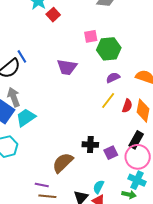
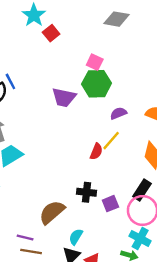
pink square: (91, 36) -> (95, 62), turned 32
green hexagon: (109, 49) -> (97, 84), moved
red semicircle: (127, 106) -> (96, 152), moved
cyan semicircle: (99, 187) -> (76, 237), moved

